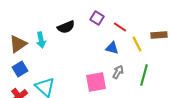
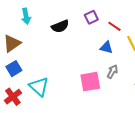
purple square: (97, 18) -> (91, 17), turned 32
cyan arrow: (41, 40) -> (26, 16), moved

